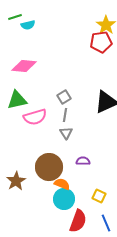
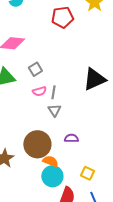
red pentagon: (101, 42) -> (62, 17), moved
gray square: (64, 97) -> (35, 69), moved
pink semicircle: (35, 117) -> (39, 91), moved, size x0.6

